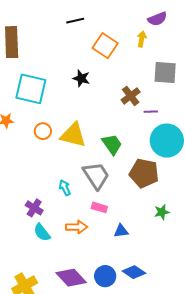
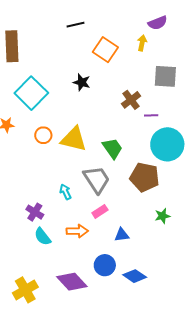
cyan square: (31, 89) -> (31, 93), turned 32
pink rectangle: (99, 207) -> (100, 211), turned -49
blue circle: (105, 276) -> (105, 265), moved

